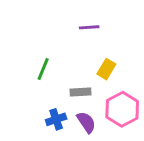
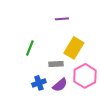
yellow rectangle: (106, 69) -> (74, 48), size x1.5
purple semicircle: (86, 122) -> (60, 85), turned 84

